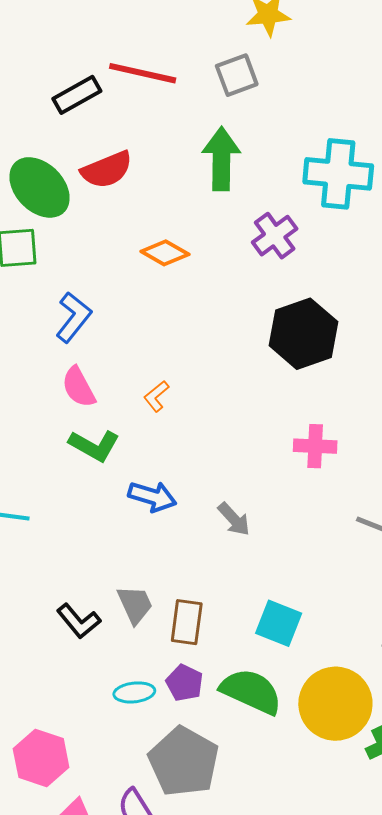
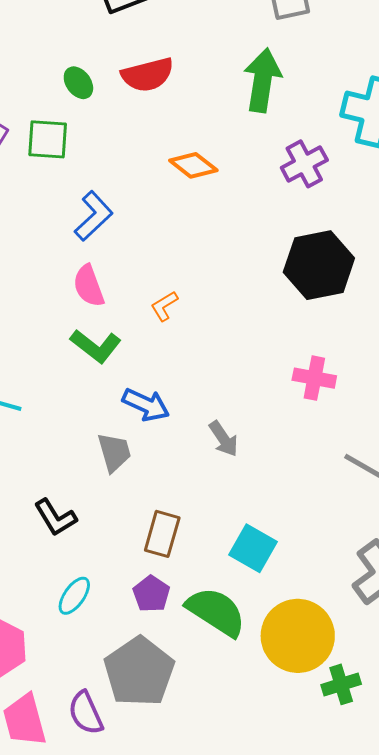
green ellipse: (40, 187) -> (78, 83), size x0.5
gray trapezoid: (135, 605) -> (114, 452), moved
cyan ellipse: (134, 692) -> (74, 596), moved, turned -57

